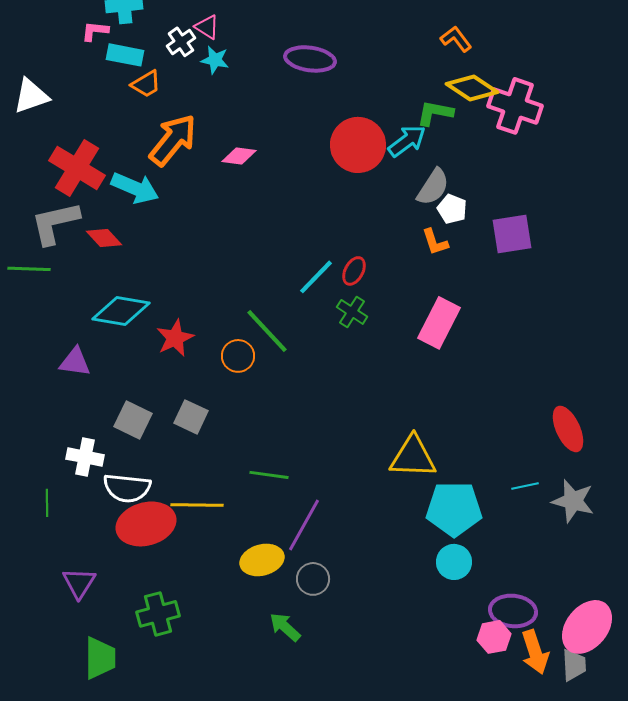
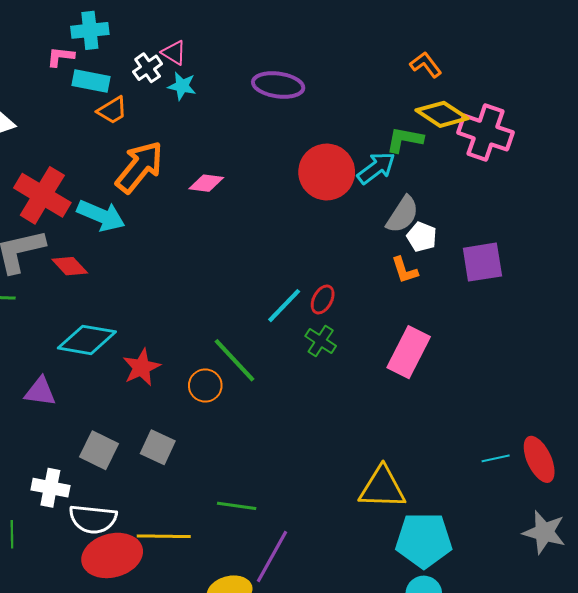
cyan line: (525, 486) -> (496, 458), moved

